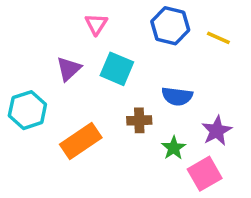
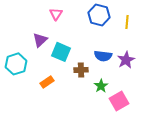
yellow line: (218, 38) -> (127, 22), turned 72
cyan square: (117, 69) -> (61, 52), moved
purple star: (217, 131) -> (126, 60), moved
orange rectangle: (81, 141) -> (47, 82), size x0.6

